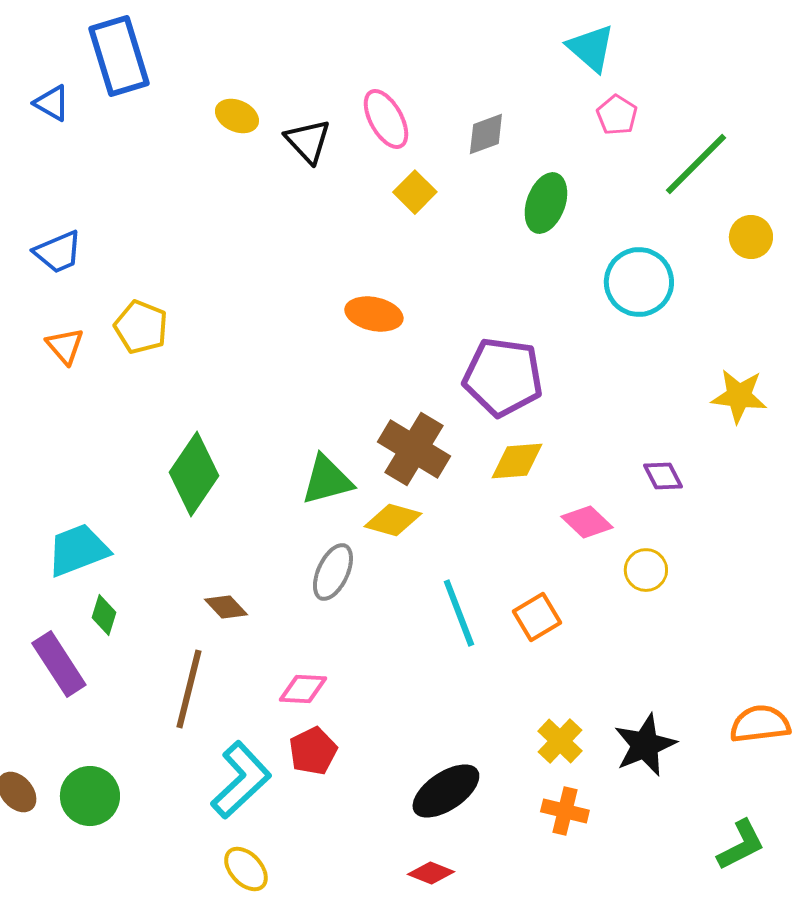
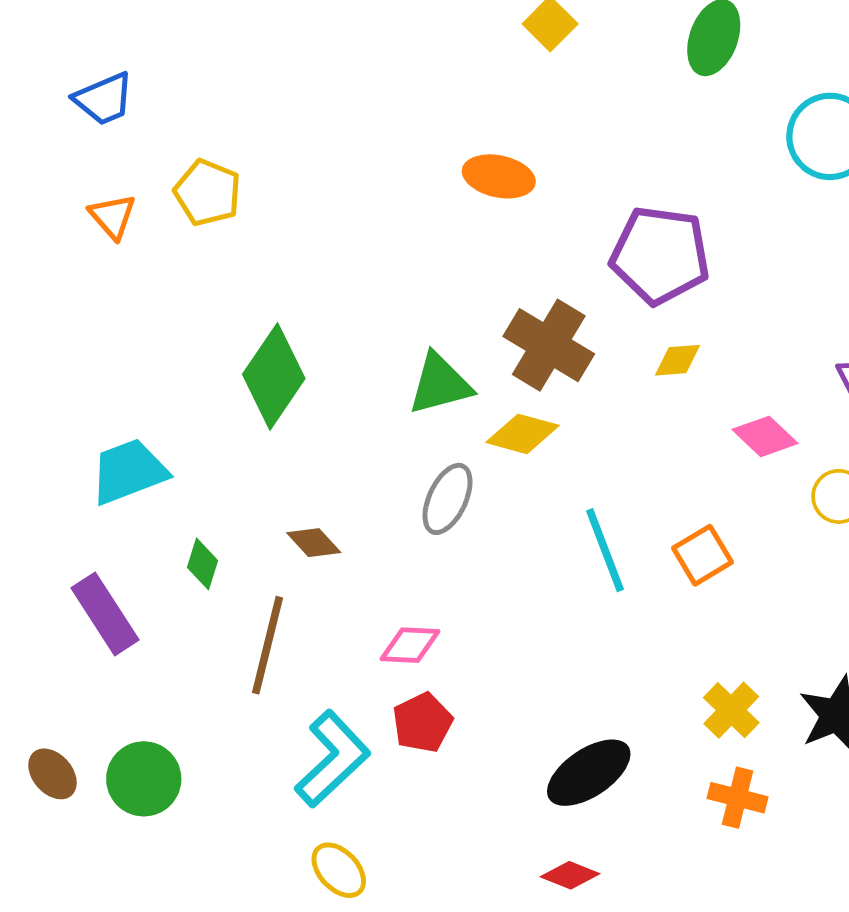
yellow diamond: (517, 461) -> (678, 360), size x0.7
green diamond: (104, 615) -> (202, 564), moved

